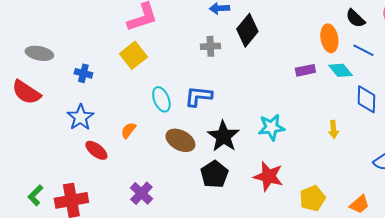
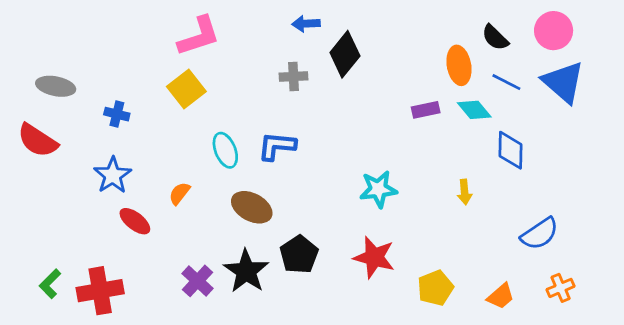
black star: (223, 136) -> (246, 271), moved

